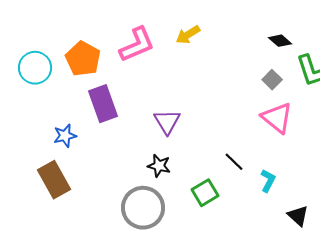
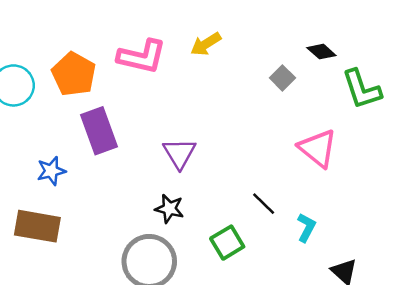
pink L-shape: (137, 45) -> (142, 57), turned 36
gray square: (272, 80) -> (282, 78), moved
brown rectangle: (54, 180) -> (37, 226), turned -51

